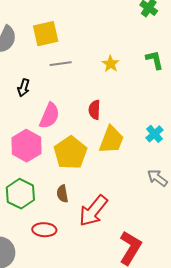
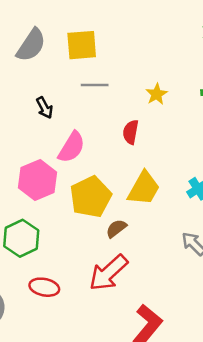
black arrow: (24, 88) -> (45, 108), turned -54
red semicircle: (95, 110) -> (131, 132), moved
brown semicircle: (62, 194) -> (116, 228), moved, turned 54

